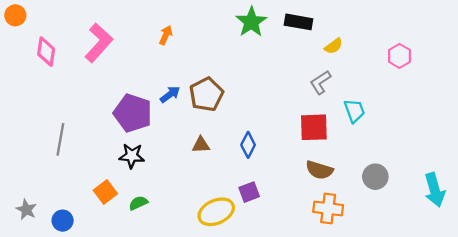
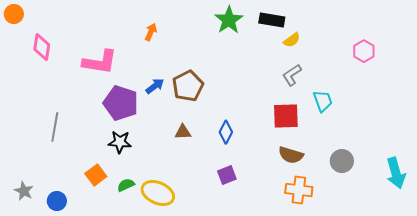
pink L-shape: (99, 43) -> (100, 62), moved, turned 57
yellow semicircle: (334, 46) -> (292, 40), moved
yellow ellipse: (216, 212) -> (158, 193), moved, turned 48

